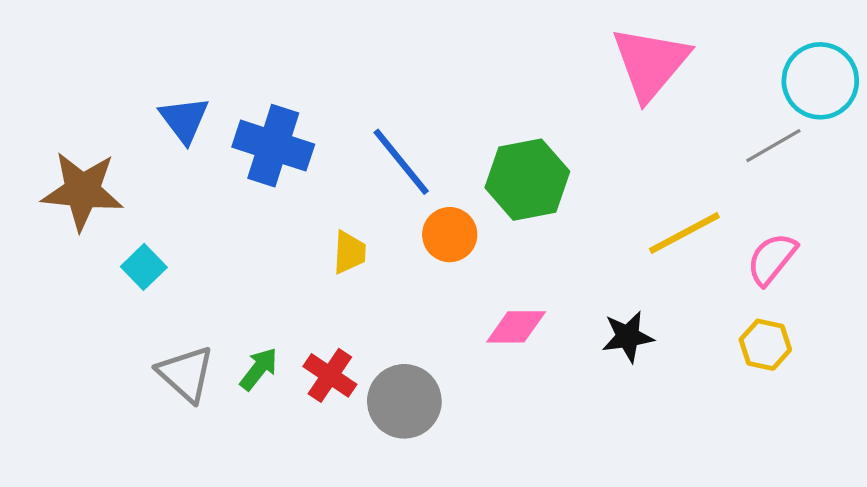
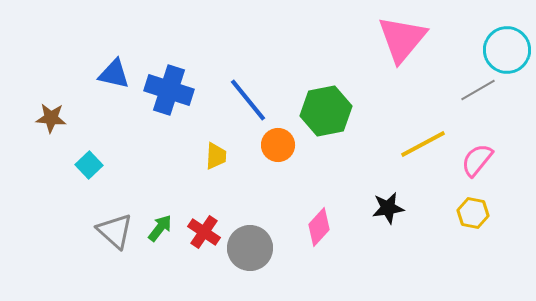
blue triangle: (184, 120) -> (114, 74), turned -40
brown star: (82, 191) -> (51, 118), size x0.6
pink diamond: (516, 327) -> (319, 227), moved, turned -48

